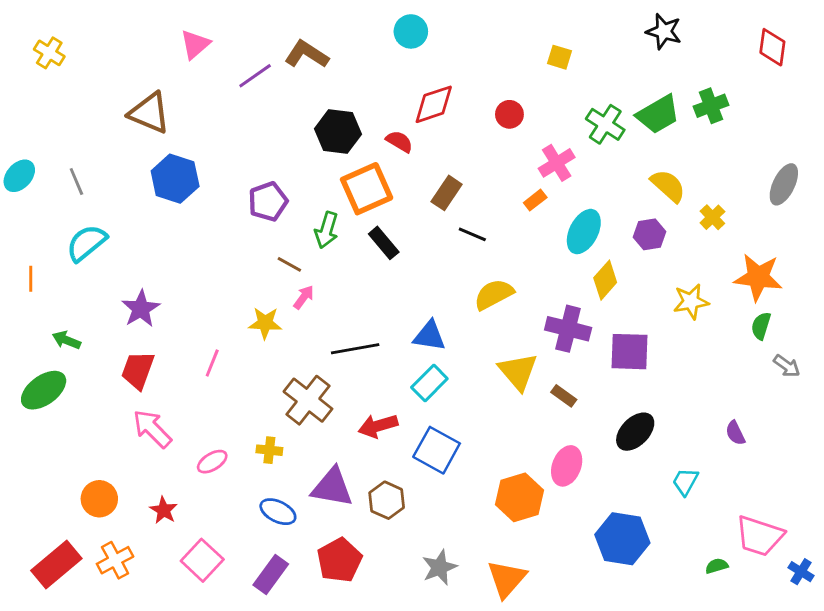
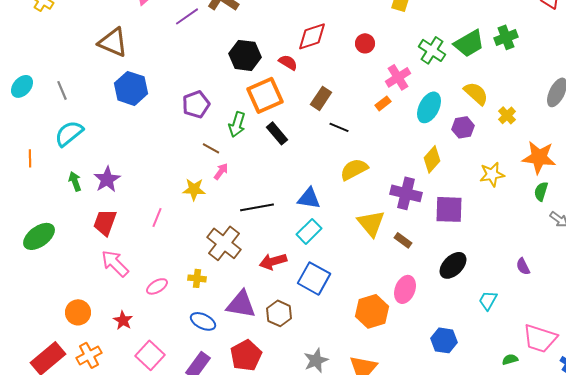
cyan ellipse: (584, 232) -> (429, 107), moved
green arrow: (66, 340) -> (75, 181), moved, turned 48
blue hexagon: (622, 539) -> (444, 340), size x0.7

